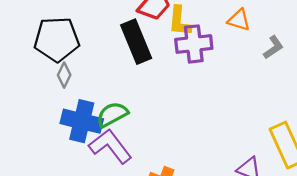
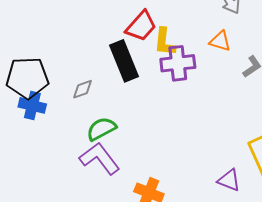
black pentagon: (57, 39) -> (27, 78), moved
gray diamond: (64, 75) -> (83, 89), moved, turned 45
blue cross: (82, 121) -> (32, 105), moved, size x0.7

